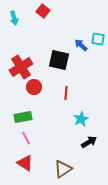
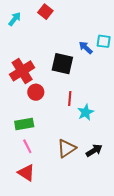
cyan arrow: (14, 18) -> (15, 19), turned -128
cyan star: (81, 119) -> (86, 112), moved
brown triangle: (63, 169) -> (67, 148), moved

